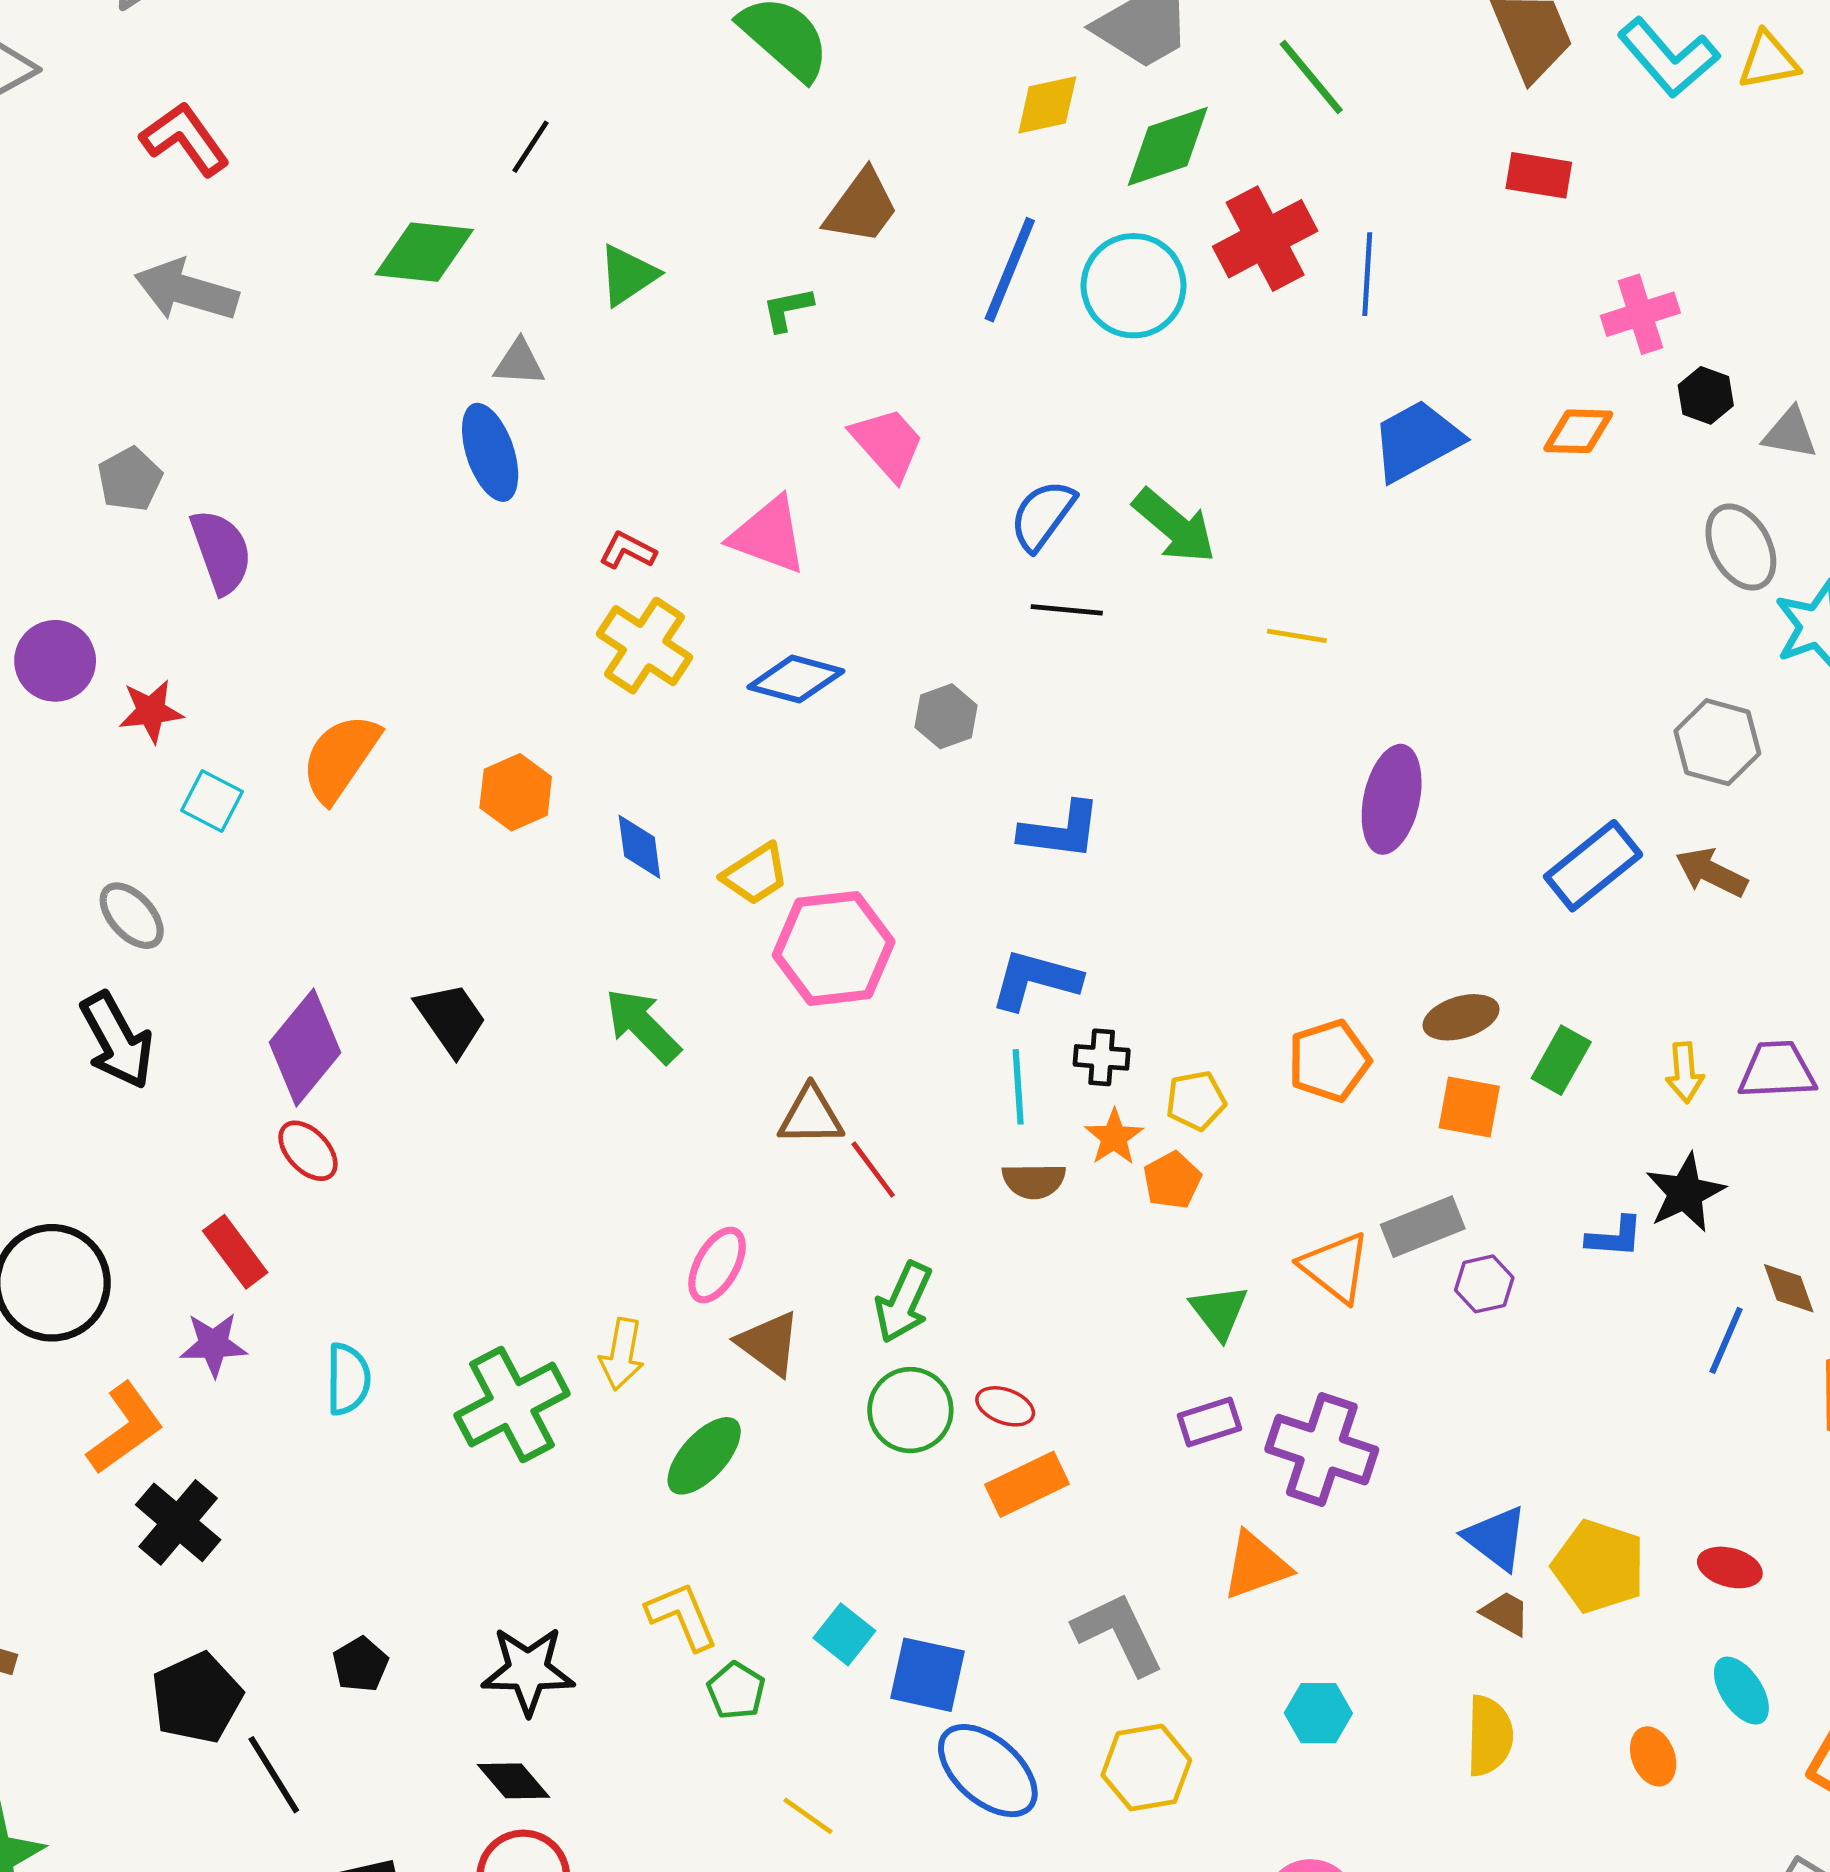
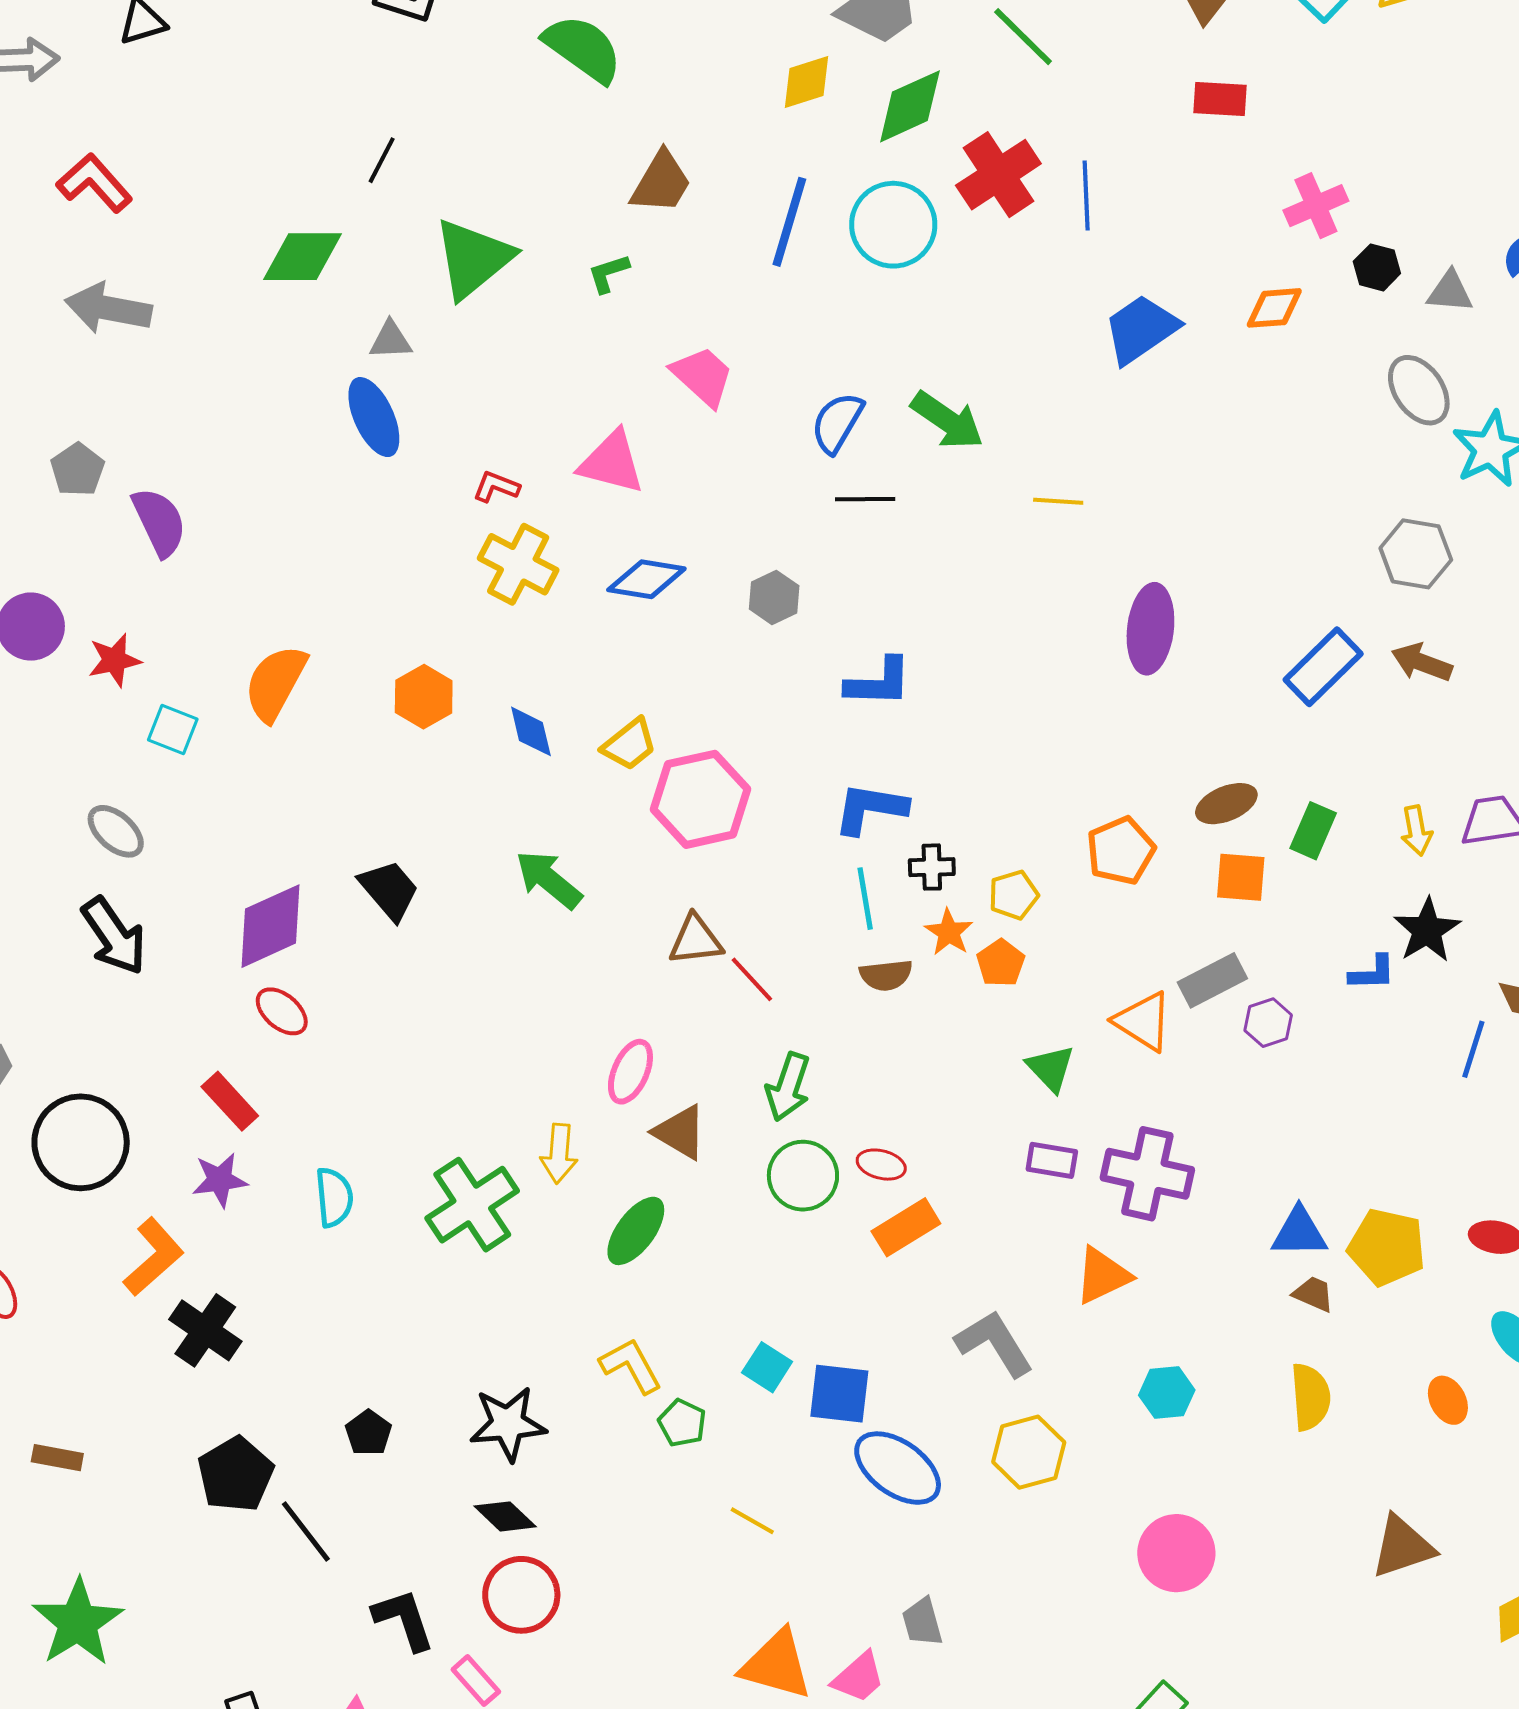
green triangle: (628, 275) -> (473, 258), size x1.6
purple diamond: (305, 1048) -> (270, 926), turned 32
purple rectangle: (1209, 1422) -> (1052, 1160), turned 33
blue triangle: (1496, 1538) -> (1299, 1232), turned -32

